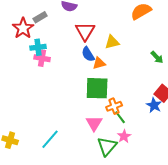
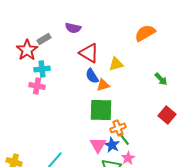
red triangle: (85, 31) -> (89, 53), turned -30
pink cross: (42, 58) -> (37, 86), moved
blue star: (154, 105) -> (112, 145), moved

